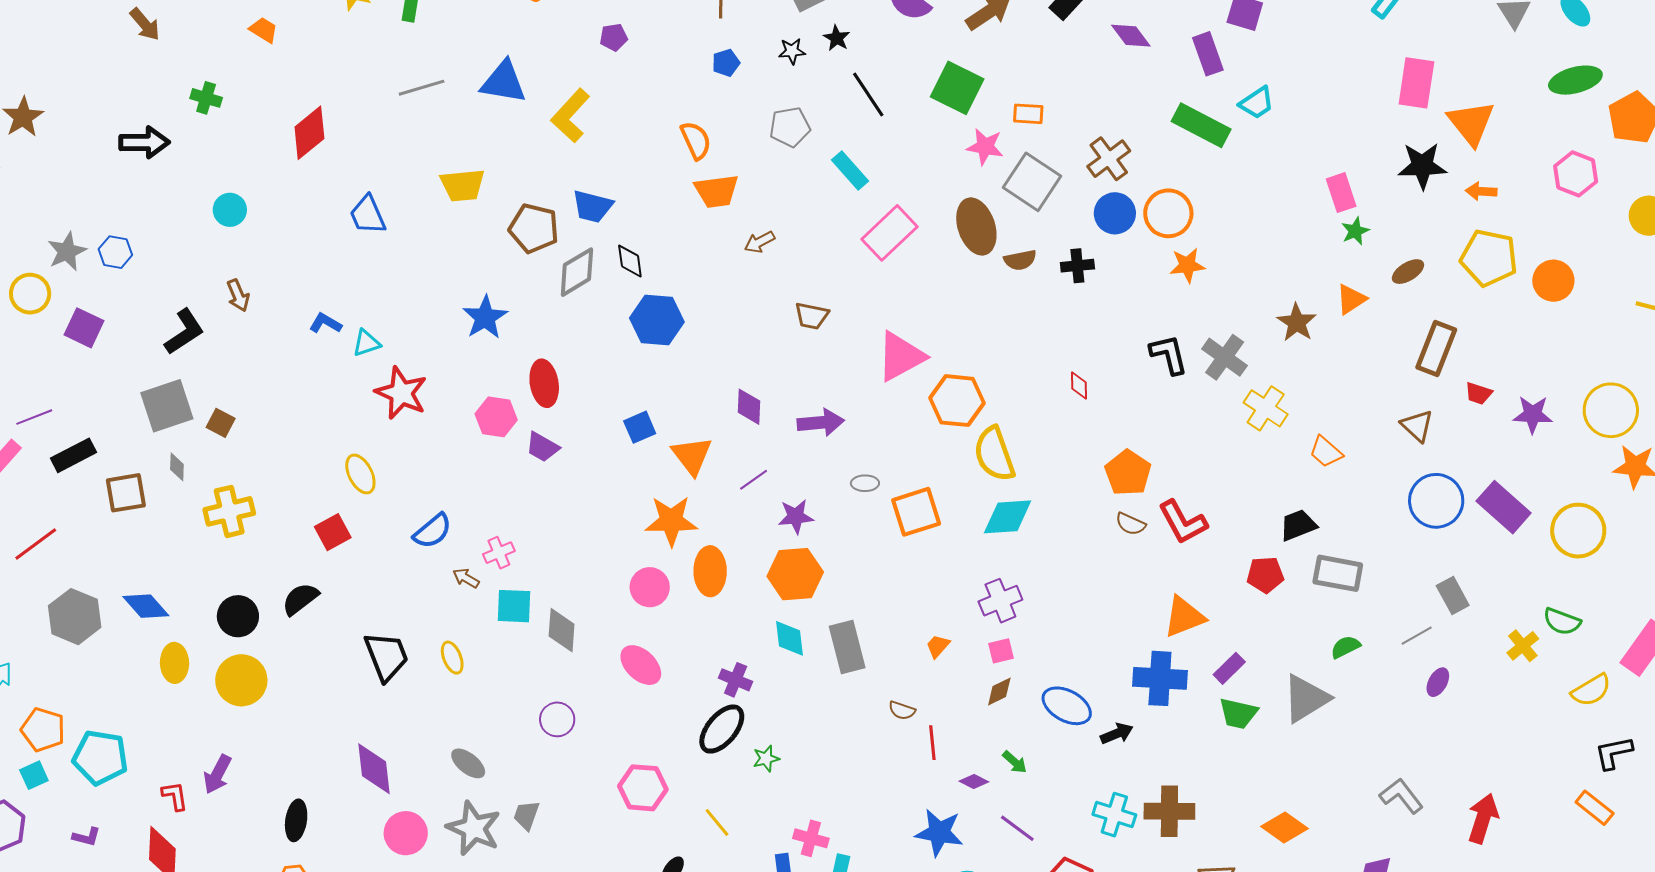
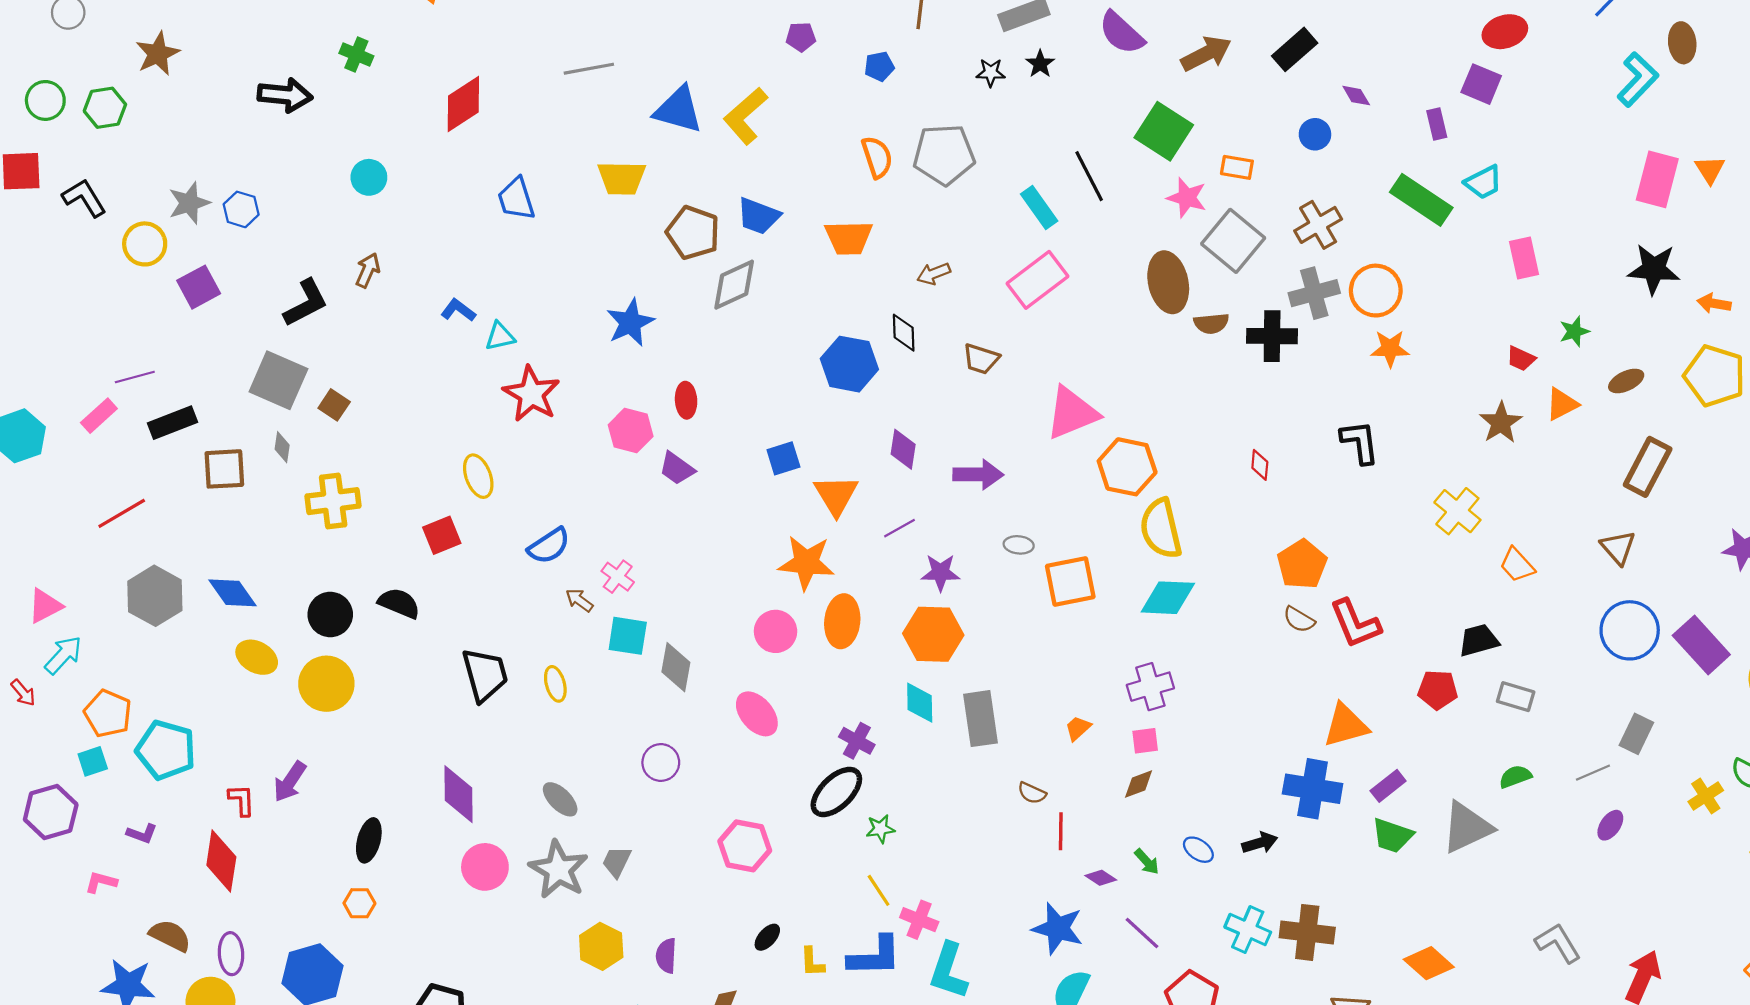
purple diamond: (1131, 36) -> (1356, 96), size x0.7
purple rectangle: (1208, 54) -> (1437, 124), size x0.7
blue pentagon: (726, 63) -> (879, 66), moved
blue triangle: (503, 82) -> (678, 110), moved
black line: (868, 94) -> (1089, 176), moved
orange triangle: (1471, 123) -> (1710, 170), moved, size x0.6
gray pentagon: (790, 127) -> (944, 155), moved, size x1.4
orange trapezoid: (717, 191) -> (849, 238), moved
pink rectangle: (1341, 193) -> (1524, 258), moved
blue circle: (1115, 213) -> (1315, 134), moved, size x0.7
pink rectangle: (889, 233) -> (1038, 280), moved
black diamond: (630, 261) -> (904, 333), moved
black cross: (1077, 266) -> (1272, 336), size x1.4
brown arrow: (238, 295) -> (368, 270), turned -140
blue hexagon: (657, 320) -> (849, 364), moved
purple square: (84, 328) -> (199, 287), turned 30
gray cross: (1225, 357) -> (1314, 293), moved, turned 33
red ellipse: (544, 383) -> (686, 400), size x0.7
red trapezoid: (1478, 393) -> (1521, 359), moved
gray square: (167, 406) -> (278, 380), turned 36
pink cross: (499, 553) -> (618, 577), turned -36
gray rectangle: (1338, 573) -> (1516, 697), size x0.7
gray rectangle: (1453, 595) -> (1636, 734), turned 48
black semicircle: (300, 599) -> (399, 603), turned 54
yellow ellipse: (175, 663) -> (257, 657), turned -66
blue ellipse: (1067, 706) -> (1198, 850), moved, size x0.6
yellow line: (717, 822) -> (879, 890), moved

